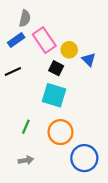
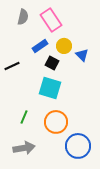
blue rectangle: (16, 40) -> (40, 46), moved
pink rectangle: (44, 40) -> (51, 20), moved
gray arrow: (26, 160) -> (24, 148), size x1.5

